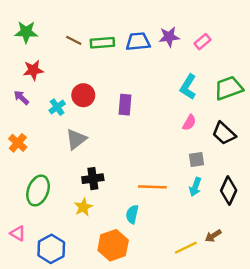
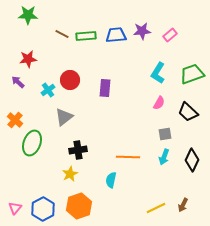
green star: (26, 32) -> (28, 15), moved
green ellipse: (38, 190) -> (32, 143), moved
pink triangle: (18, 233) -> (15, 208), moved, turned 40
brown arrow: (213, 236) -> (183, 205), moved, turned -32
orange hexagon: (113, 245) -> (79, 206), moved

